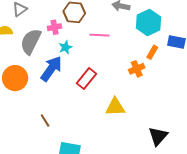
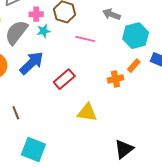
pink cross: (55, 27) -> (36, 14), moved
cyan star: (65, 47) -> (44, 31), moved

